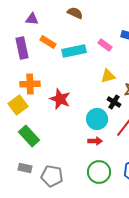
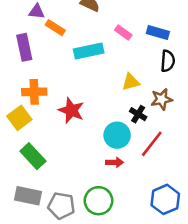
orange rectangle: (48, 42) -> (55, 28), moved
pink rectangle: (105, 45) -> (123, 33), moved
gray rectangle: (25, 168) -> (28, 196), size x1.5
green circle: (99, 172) -> (99, 201), moved

